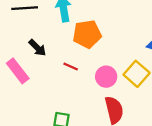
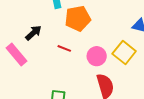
black arrow: (37, 48) -> (33, 33), turned -84

